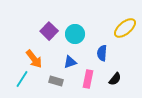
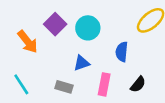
orange arrow: (34, 59) -> (28, 42), moved
cyan line: (22, 79) -> (21, 84), turned -66

